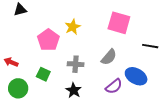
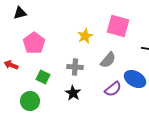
yellow star: (73, 27) -> (85, 36), moved
pink pentagon: (48, 40) -> (34, 43), moved
green circle: (18, 88) -> (30, 101), moved

